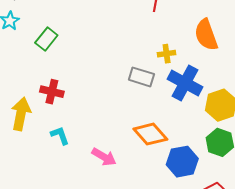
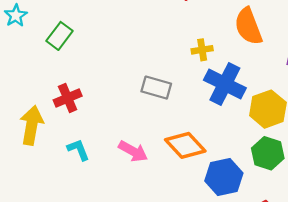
gray rectangle: (141, 77) -> (156, 88), moved
red cross: (52, 92) -> (68, 98), turned -35
pink arrow: (104, 157) -> (133, 151), moved

